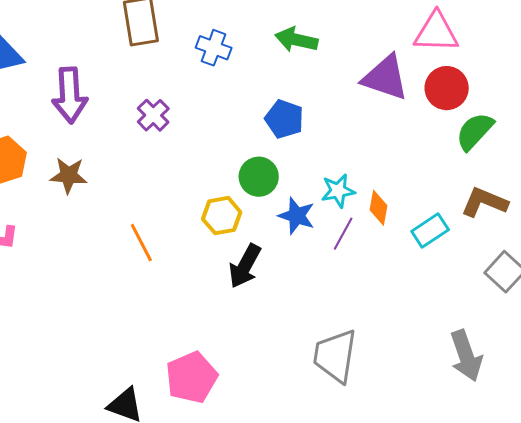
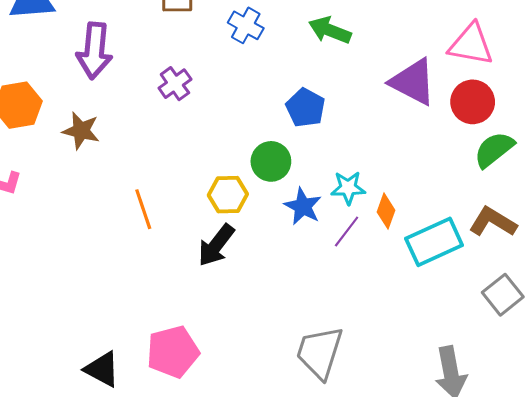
cyan rectangle: (430, 231) -> (434, 242), size x1.5
black arrow: (245, 266) -> (216, 245), moved

